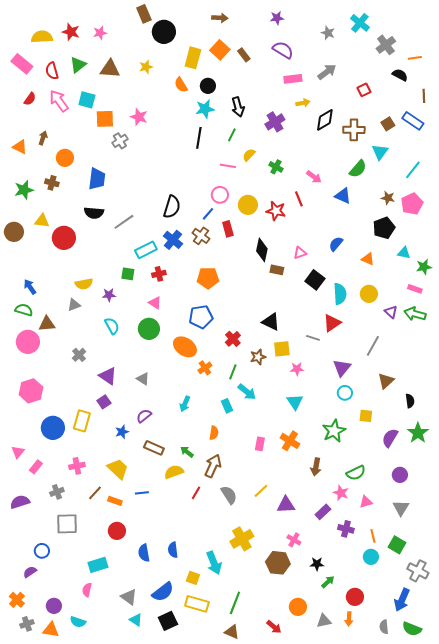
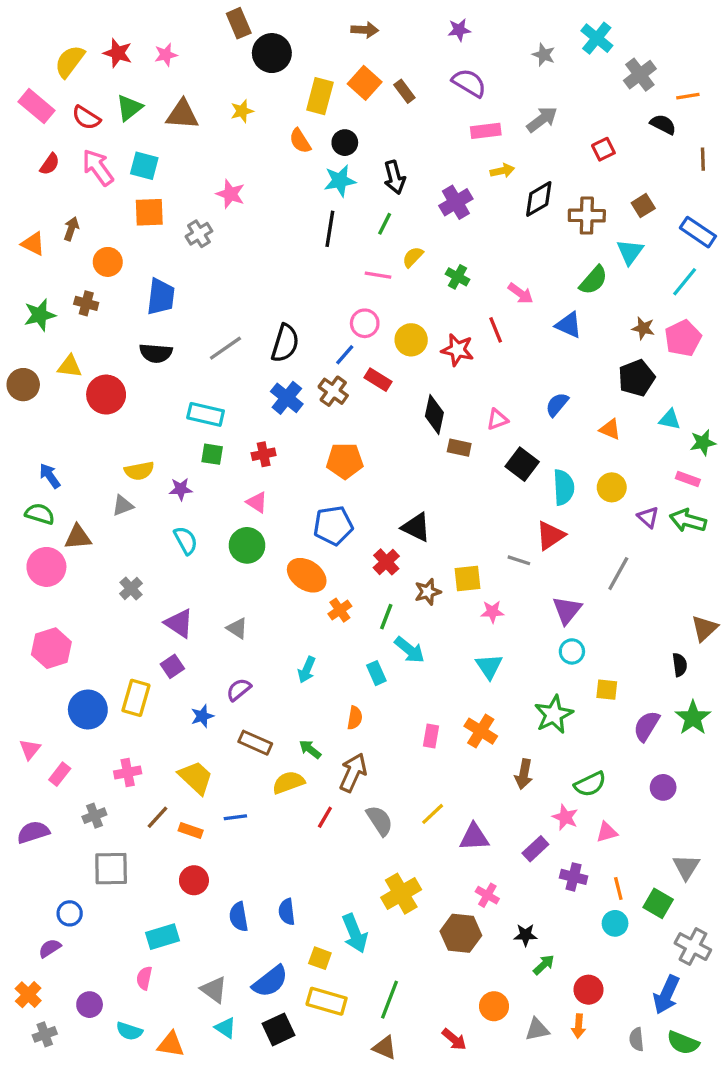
yellow semicircle: (42, 37) -> (70, 61), turned -50
red semicircle: (52, 71) -> (86, 118), turned -42
orange square: (105, 119) -> (149, 212), moved
blue rectangle: (413, 121) -> (698, 232), moved
gray line: (124, 222) -> (225, 348), moved
red rectangle: (228, 229) -> (378, 380), turned -42
cyan rectangle: (146, 250) -> (206, 414), moved, turned 40
black triangle: (271, 322) -> (416, 527), moved
brown triangle: (386, 381) -> (705, 628), moved
gray triangle: (401, 508) -> (686, 867), moved
orange triangle: (51, 630) -> (171, 1044), moved

